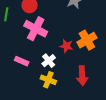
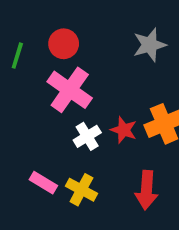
pink rectangle: (22, 61) -> (43, 183), moved
white cross: (49, 61) -> (87, 136), moved

